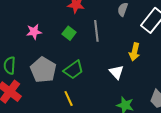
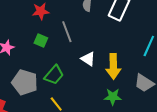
yellow arrow: (135, 52) -> (113, 66), moved, size x1.4
white triangle: (116, 72) -> (88, 59), moved

